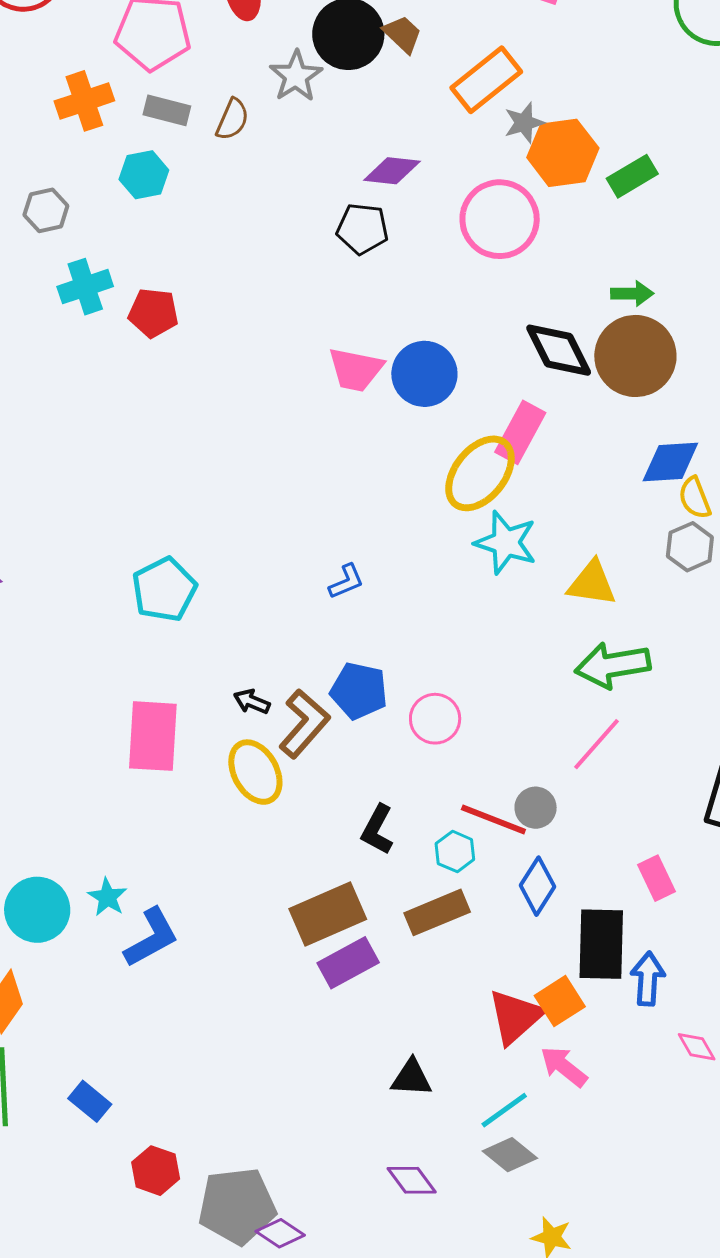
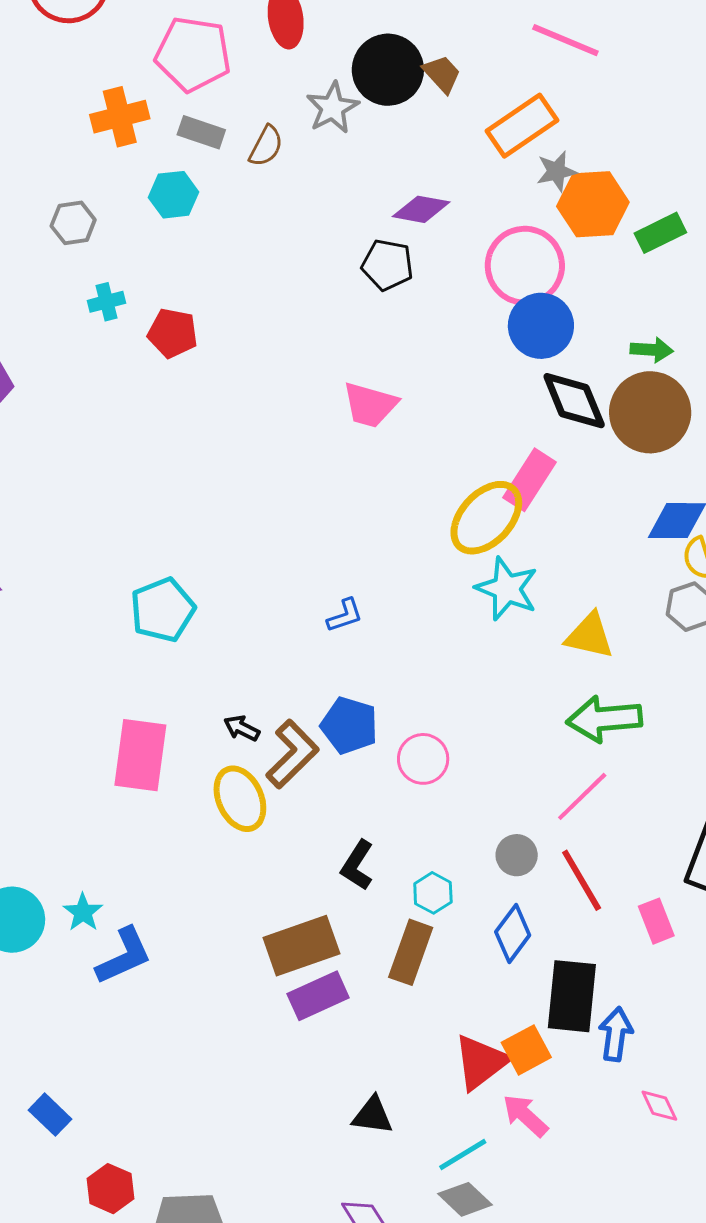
cyan cross: (85, 287) -> (107, 302), size x0.7
blue circle: (424, 374) -> (541, 326), moved
red line: (493, 819) -> (582, 880), moved, turned 34
pink rectangle: (656, 878) -> (656, 921), moved
brown rectangle: (437, 912) -> (411, 952), turned -52

